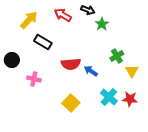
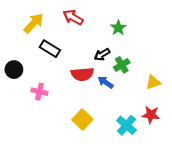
black arrow: (88, 10) -> (102, 54), moved, turned 128
green cross: (117, 56) -> (122, 65), moved
yellow triangle: (132, 71) -> (153, 82), turned 40
cyan cross: (109, 97) -> (126, 125), moved

